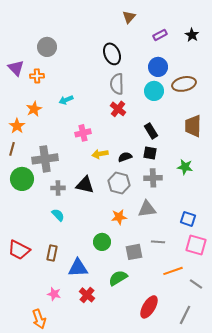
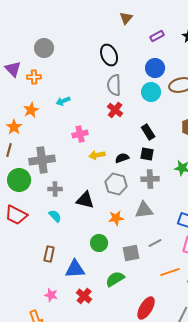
black triangle: (85, 185) -> (85, 200), moved
gray line: (158, 242) -> (155, 243), turned -32
red trapezoid: (19, 250) -> (16, 215), moved

